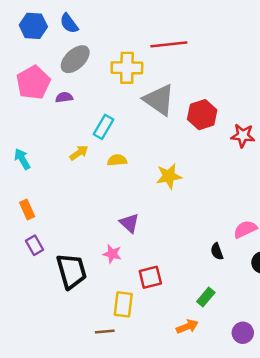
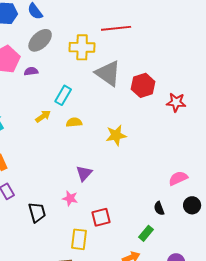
purple triangle: (129, 223) -> (84, 173), turned 30
black semicircle: (217, 251) -> (159, 208), moved
black trapezoid: (71, 271) -> (37, 212), size x0.7

